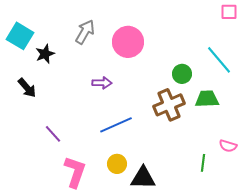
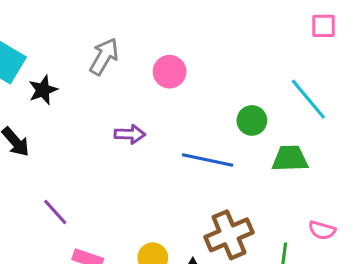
pink circle: (128, 42) -> (170, 72), size x0.7
brown cross: (169, 105) -> (229, 235), moved
blue line: (116, 125) -> (208, 160), moved, turned 36

